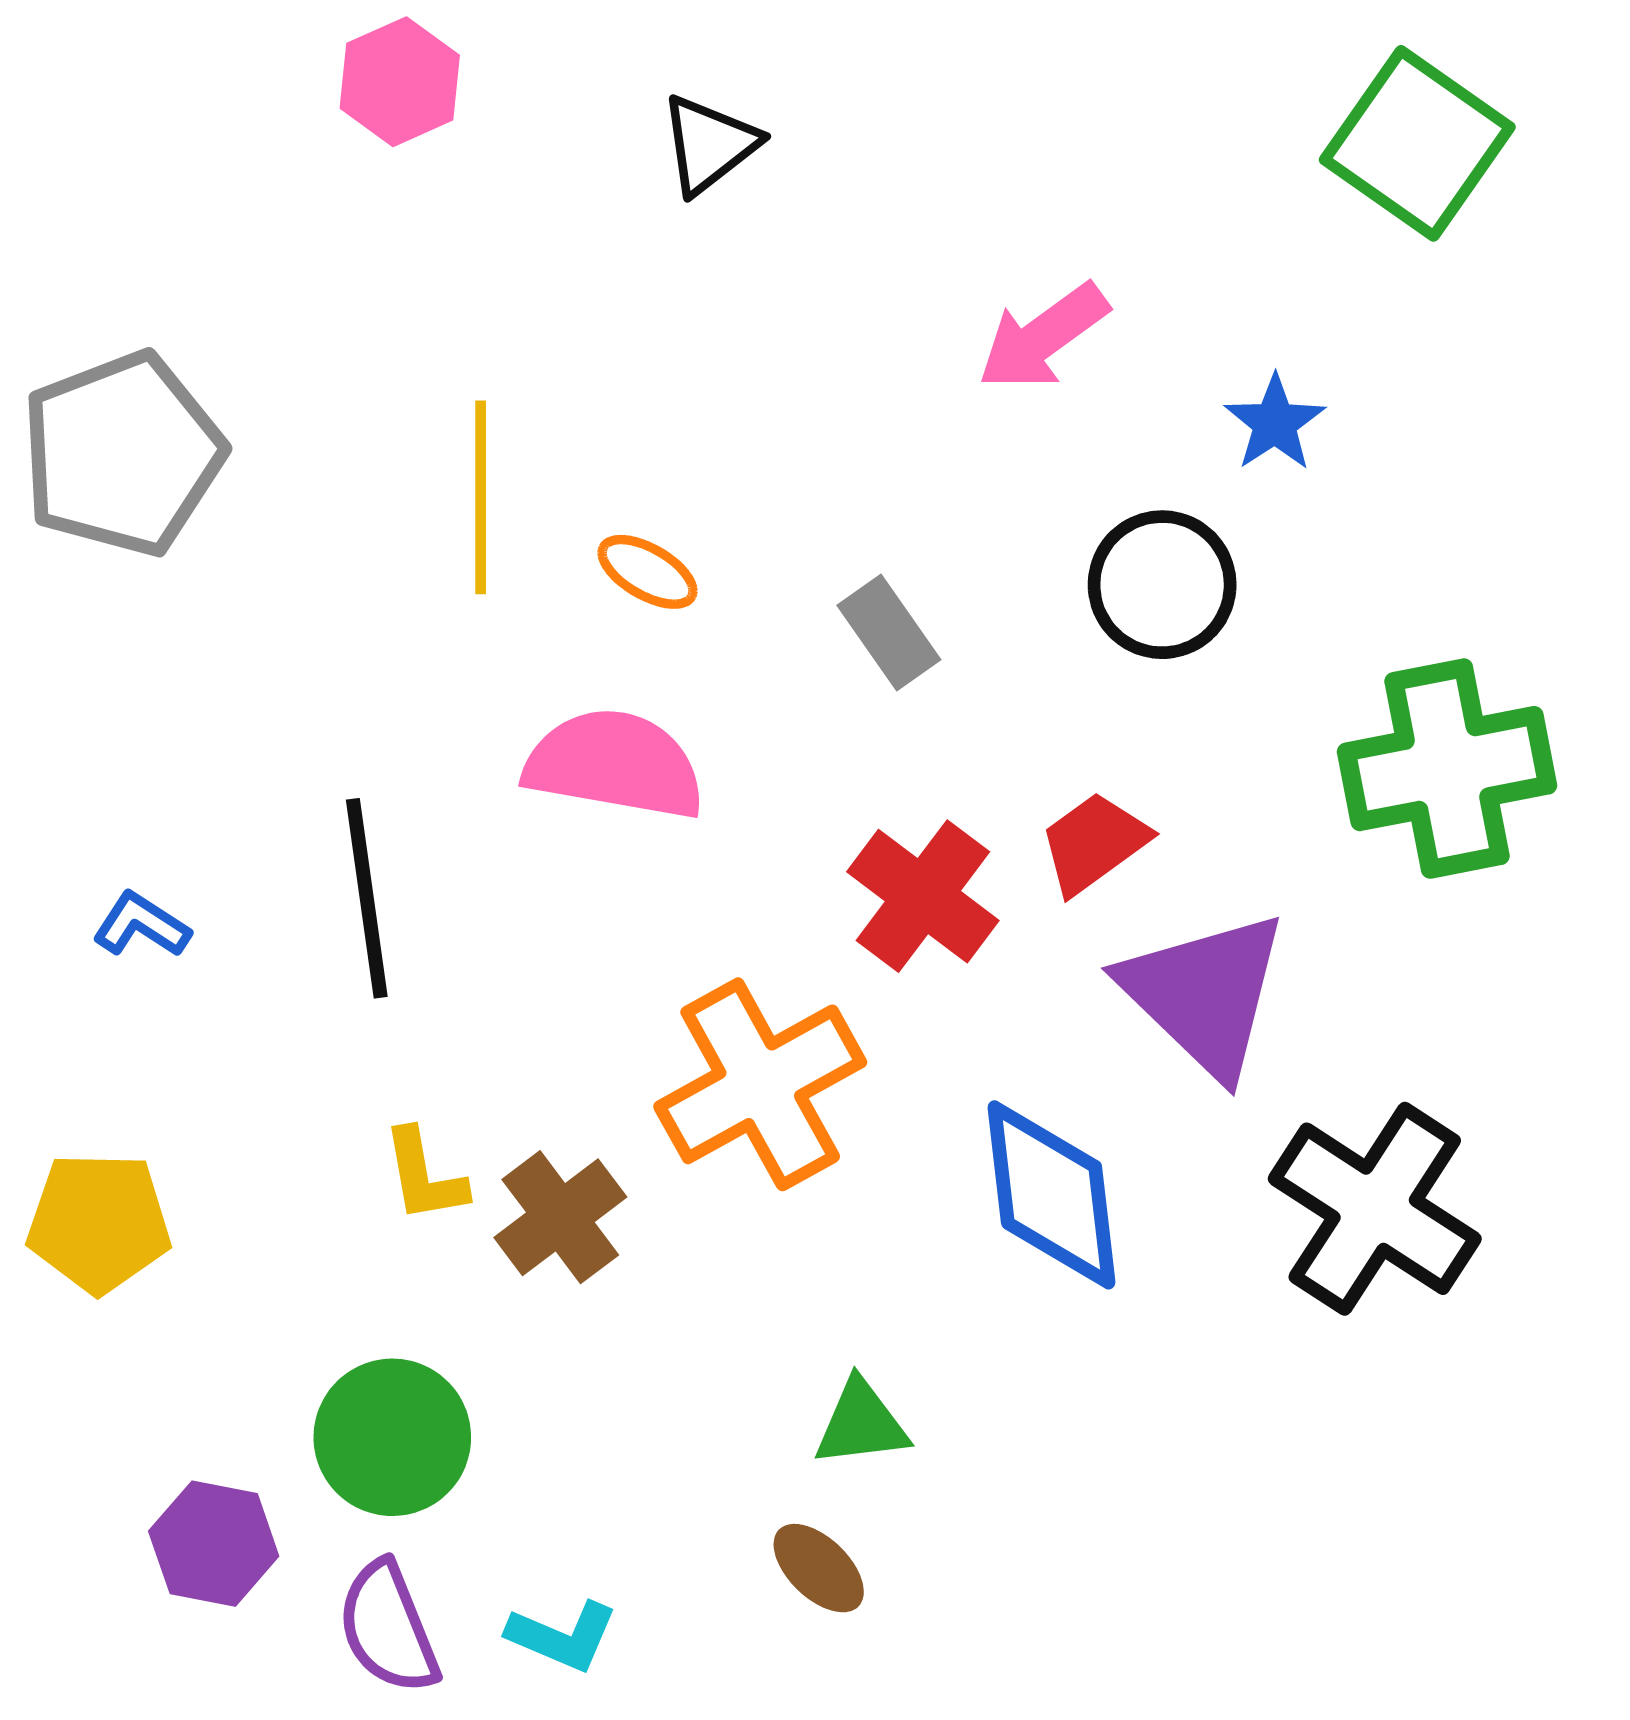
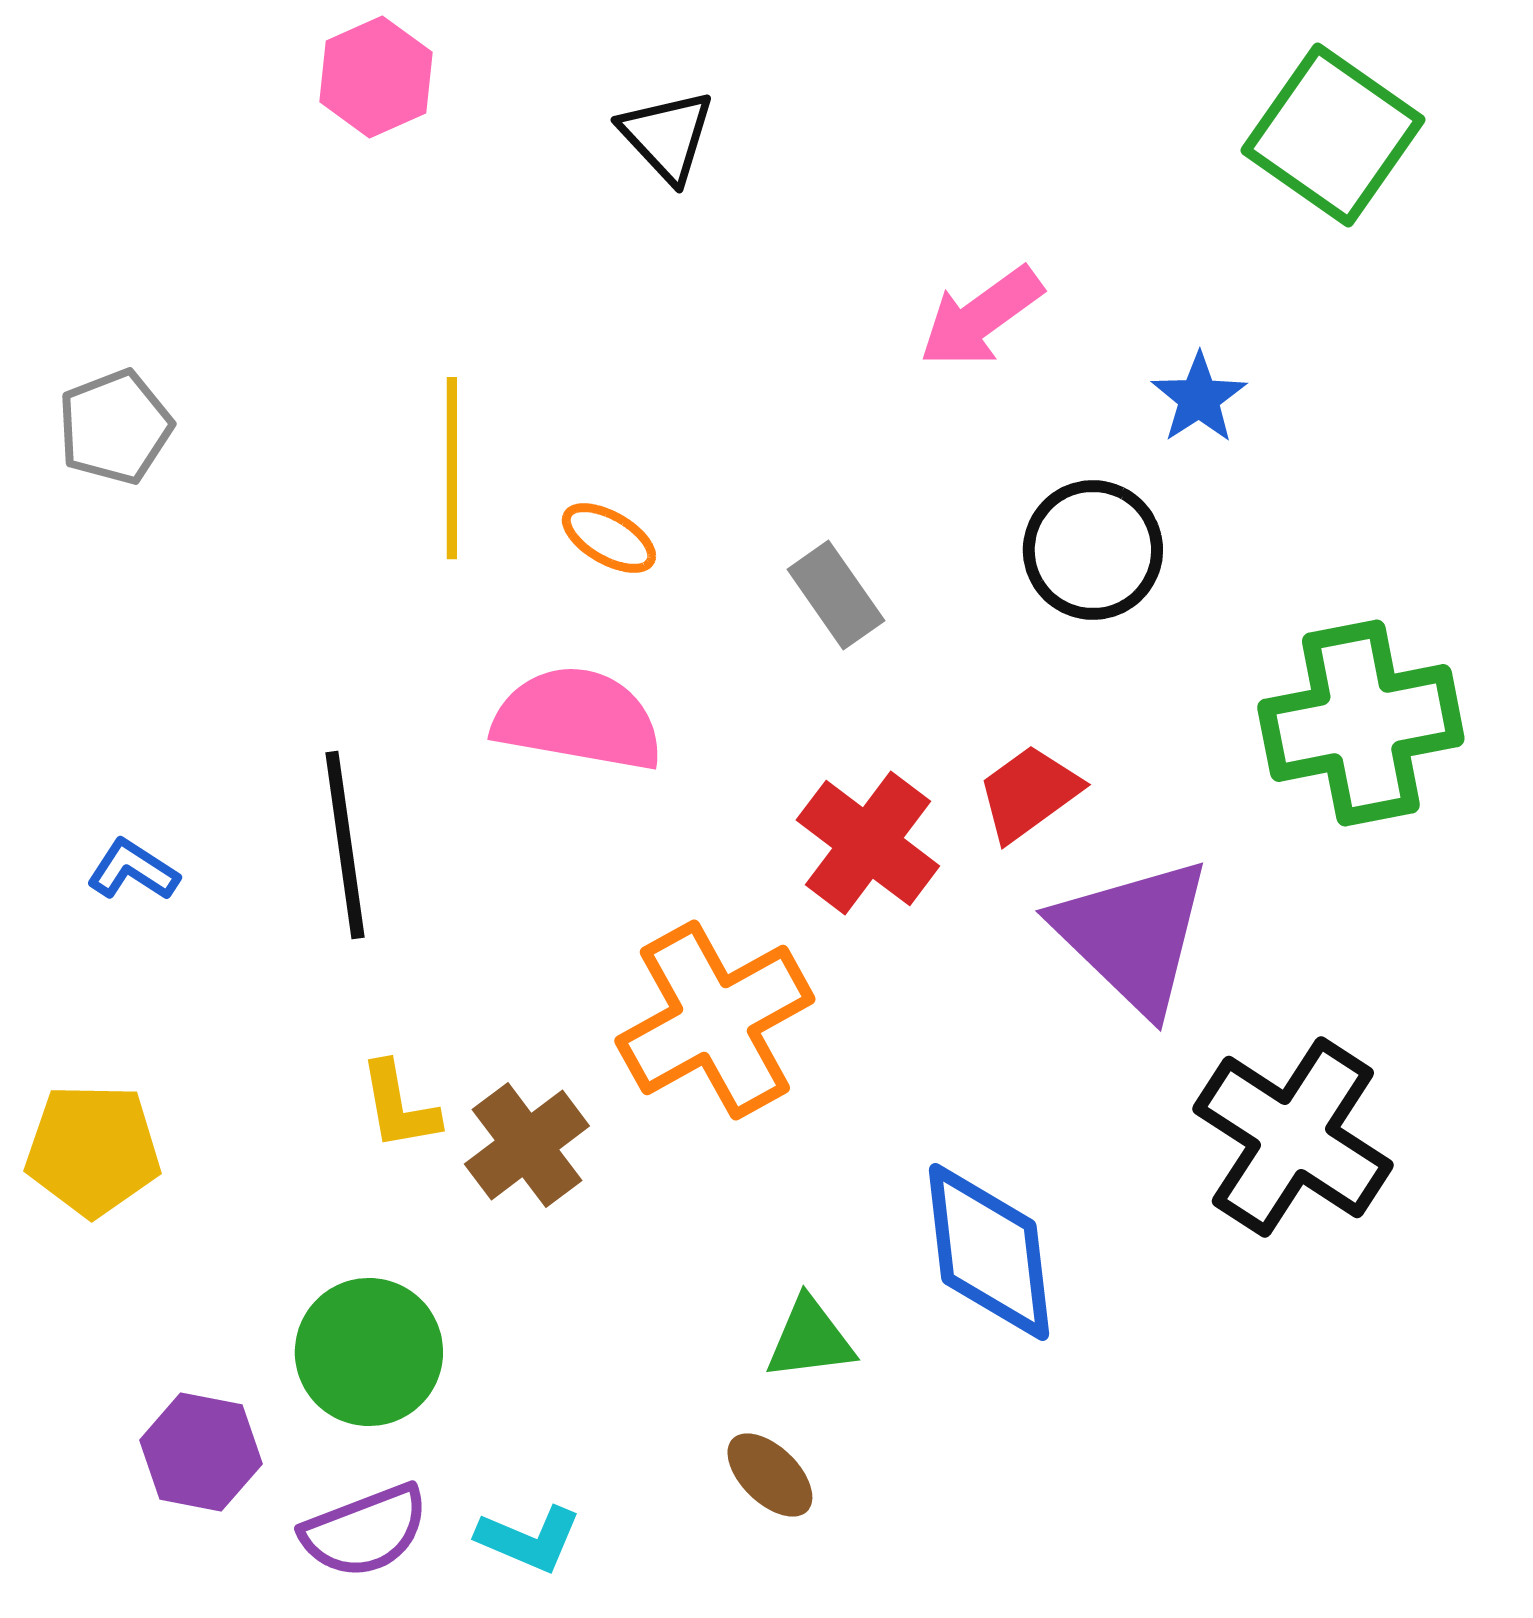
black triangle: (709, 144) -> (667, 136), turned -35
gray pentagon: (122, 454) -> (115, 427), size x0.6
blue diamond: (1052, 1195) -> (989, 1252), moved
purple semicircle: (388, 1628) -> (365, 1531), turned -89

